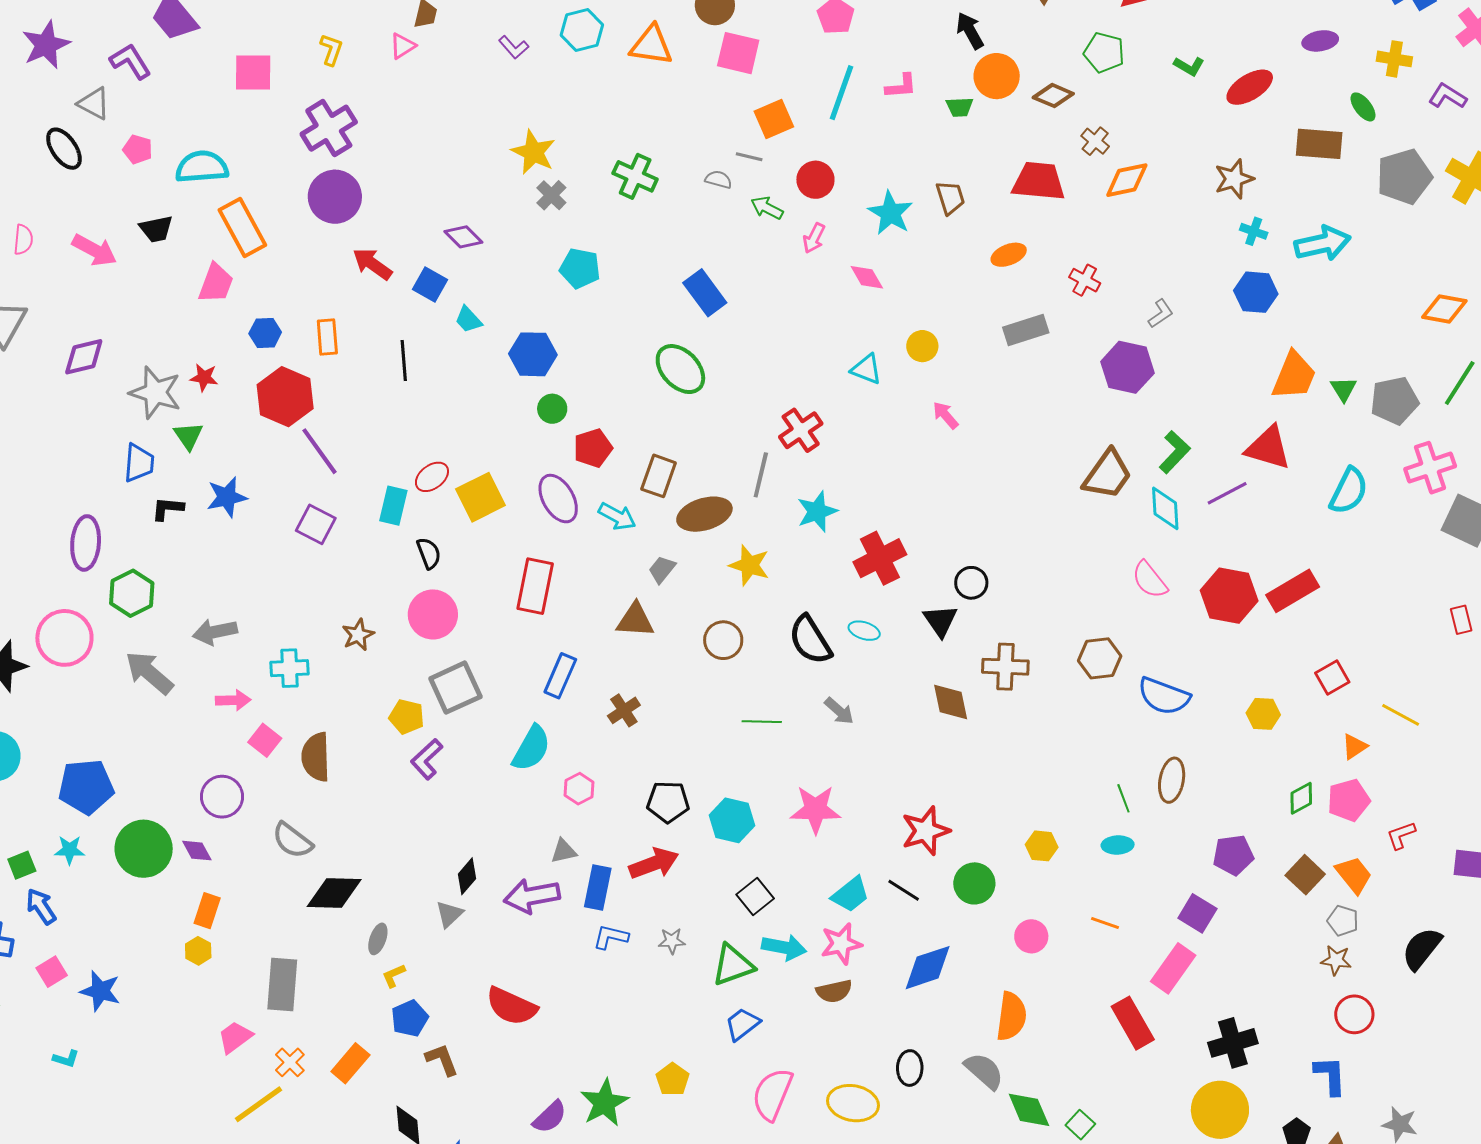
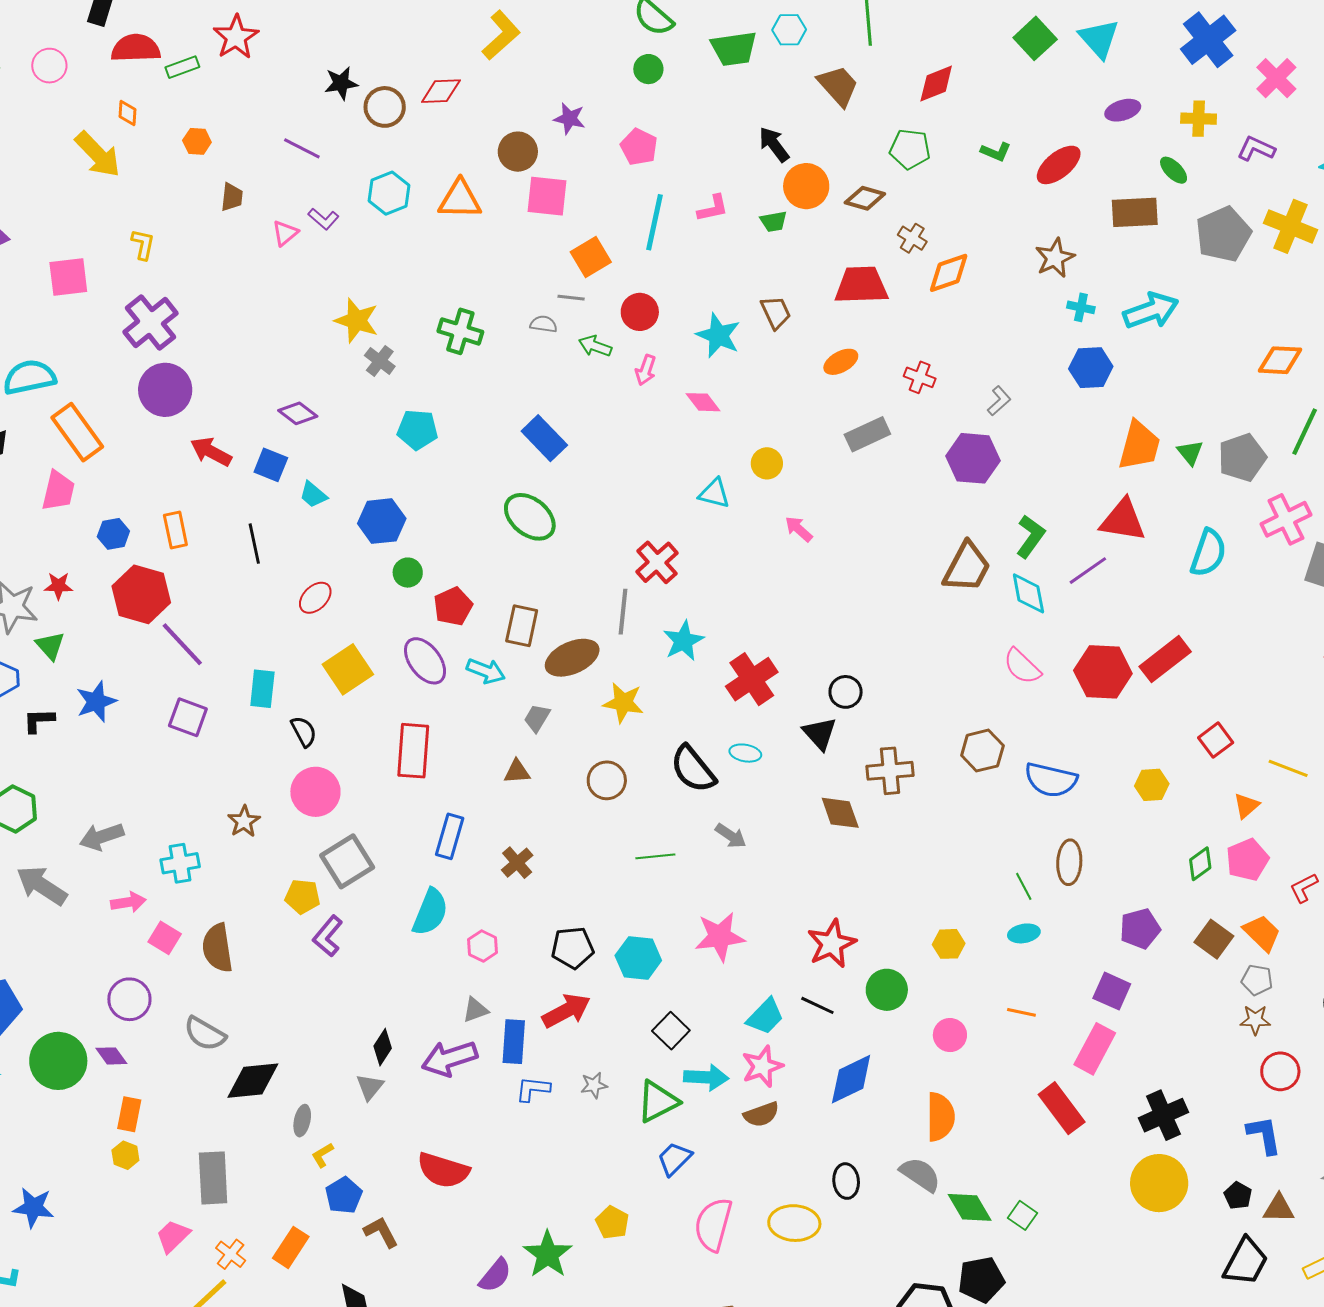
pink triangle: (403, 46) -> (285, 233), moved
red ellipse: (432, 477) -> (315, 598), moved
brown triangle: (635, 620) -> (517, 772), size x0.7

